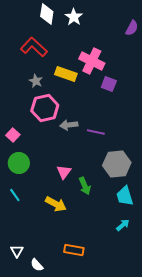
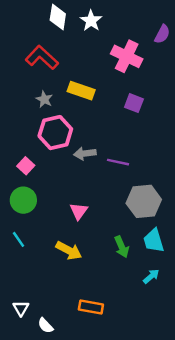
pink cross: (92, 61) -> (127, 56), moved
pink square: (13, 135) -> (26, 166), moved
green arrow: (85, 186) -> (122, 247), moved

